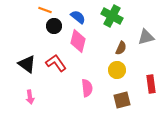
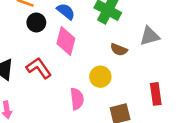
brown semicircle: (121, 48) -> (119, 50), turned 88
yellow circle: (117, 70) -> (100, 77), moved

